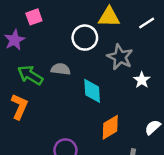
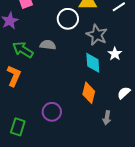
cyan diamond: (92, 91) -> (93, 63), moved
orange diamond: (110, 127) -> (89, 93), turned -45

